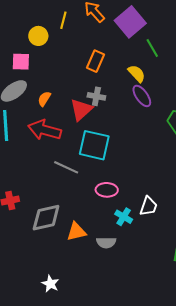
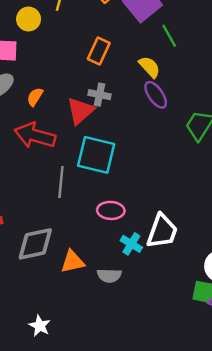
gray line: (66, 167) -> (61, 182), turned 70
white trapezoid: (148, 206) -> (162, 231), size x1.4

